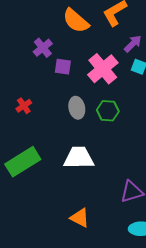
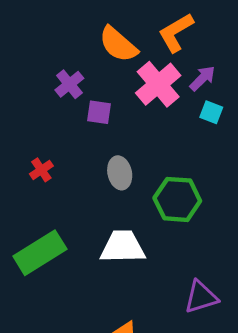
pink cross: (103, 69) -> (158, 84), moved
green hexagon: (108, 111) -> (177, 199), moved, size x1.4

